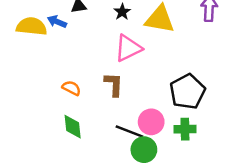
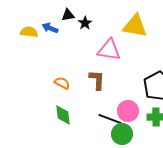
black star: (122, 12) -> (85, 23), moved
yellow semicircle: (32, 26) -> (29, 32), size x0.7
pink triangle: (128, 48) -> (109, 50), turned 35

